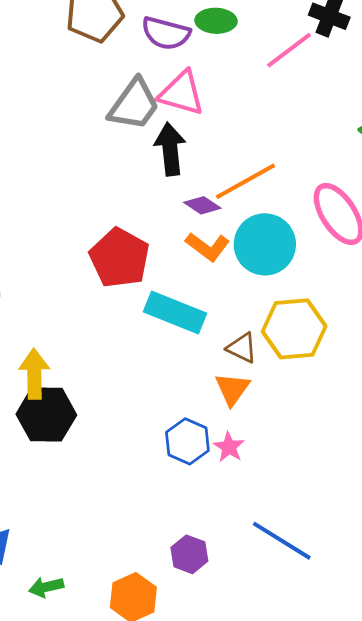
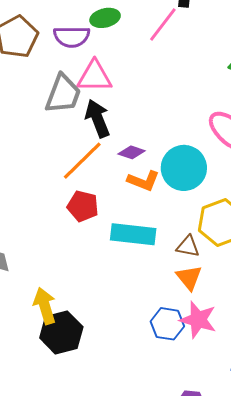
orange line: (246, 181) -> (82, 161), moved
red pentagon: (120, 258) -> (83, 206), size x0.7
pink star: (229, 447) -> (198, 320), size x1.6

